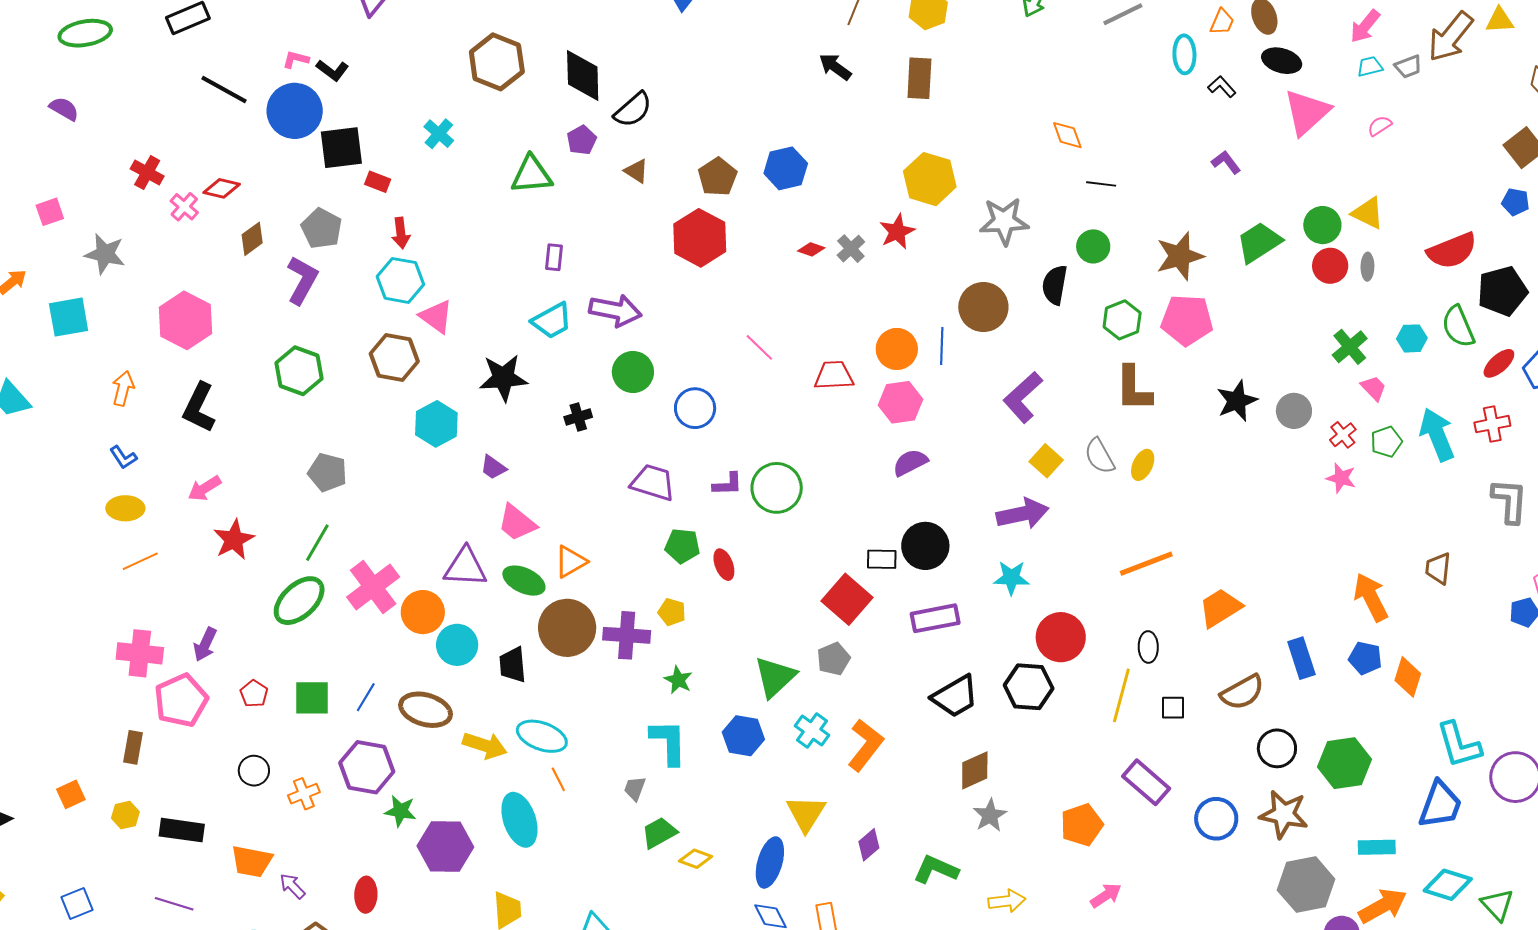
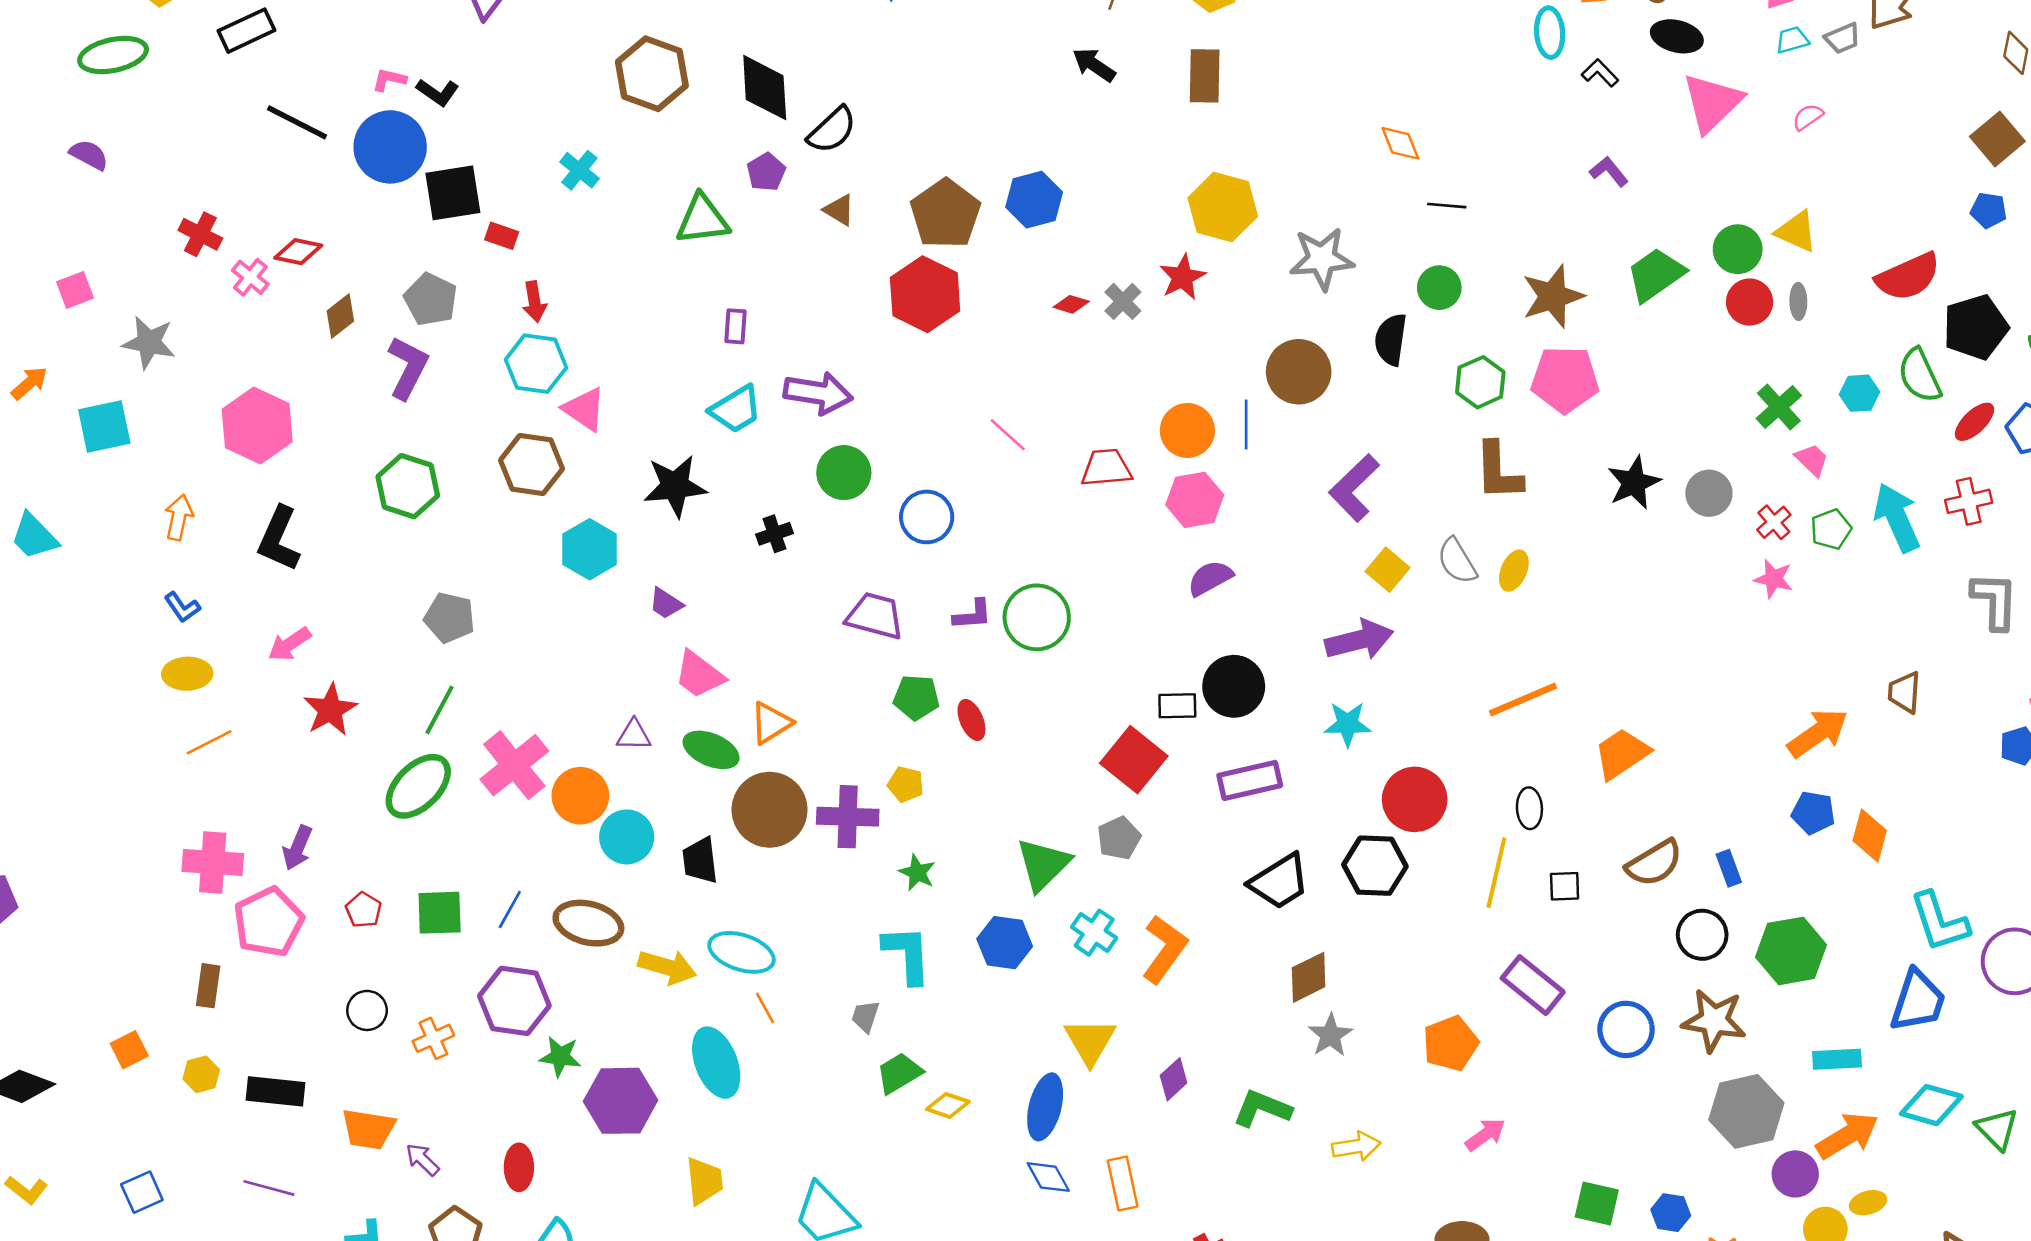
brown pentagon: (718, 177) -> (945, 214), size x1.4
purple triangle: (465, 567) -> (634, 735), size x0.6
orange arrow: (1371, 597) -> (1818, 733), turned 84
blue rectangle: (1301, 658) -> (1729, 868), moved, size x0.7

